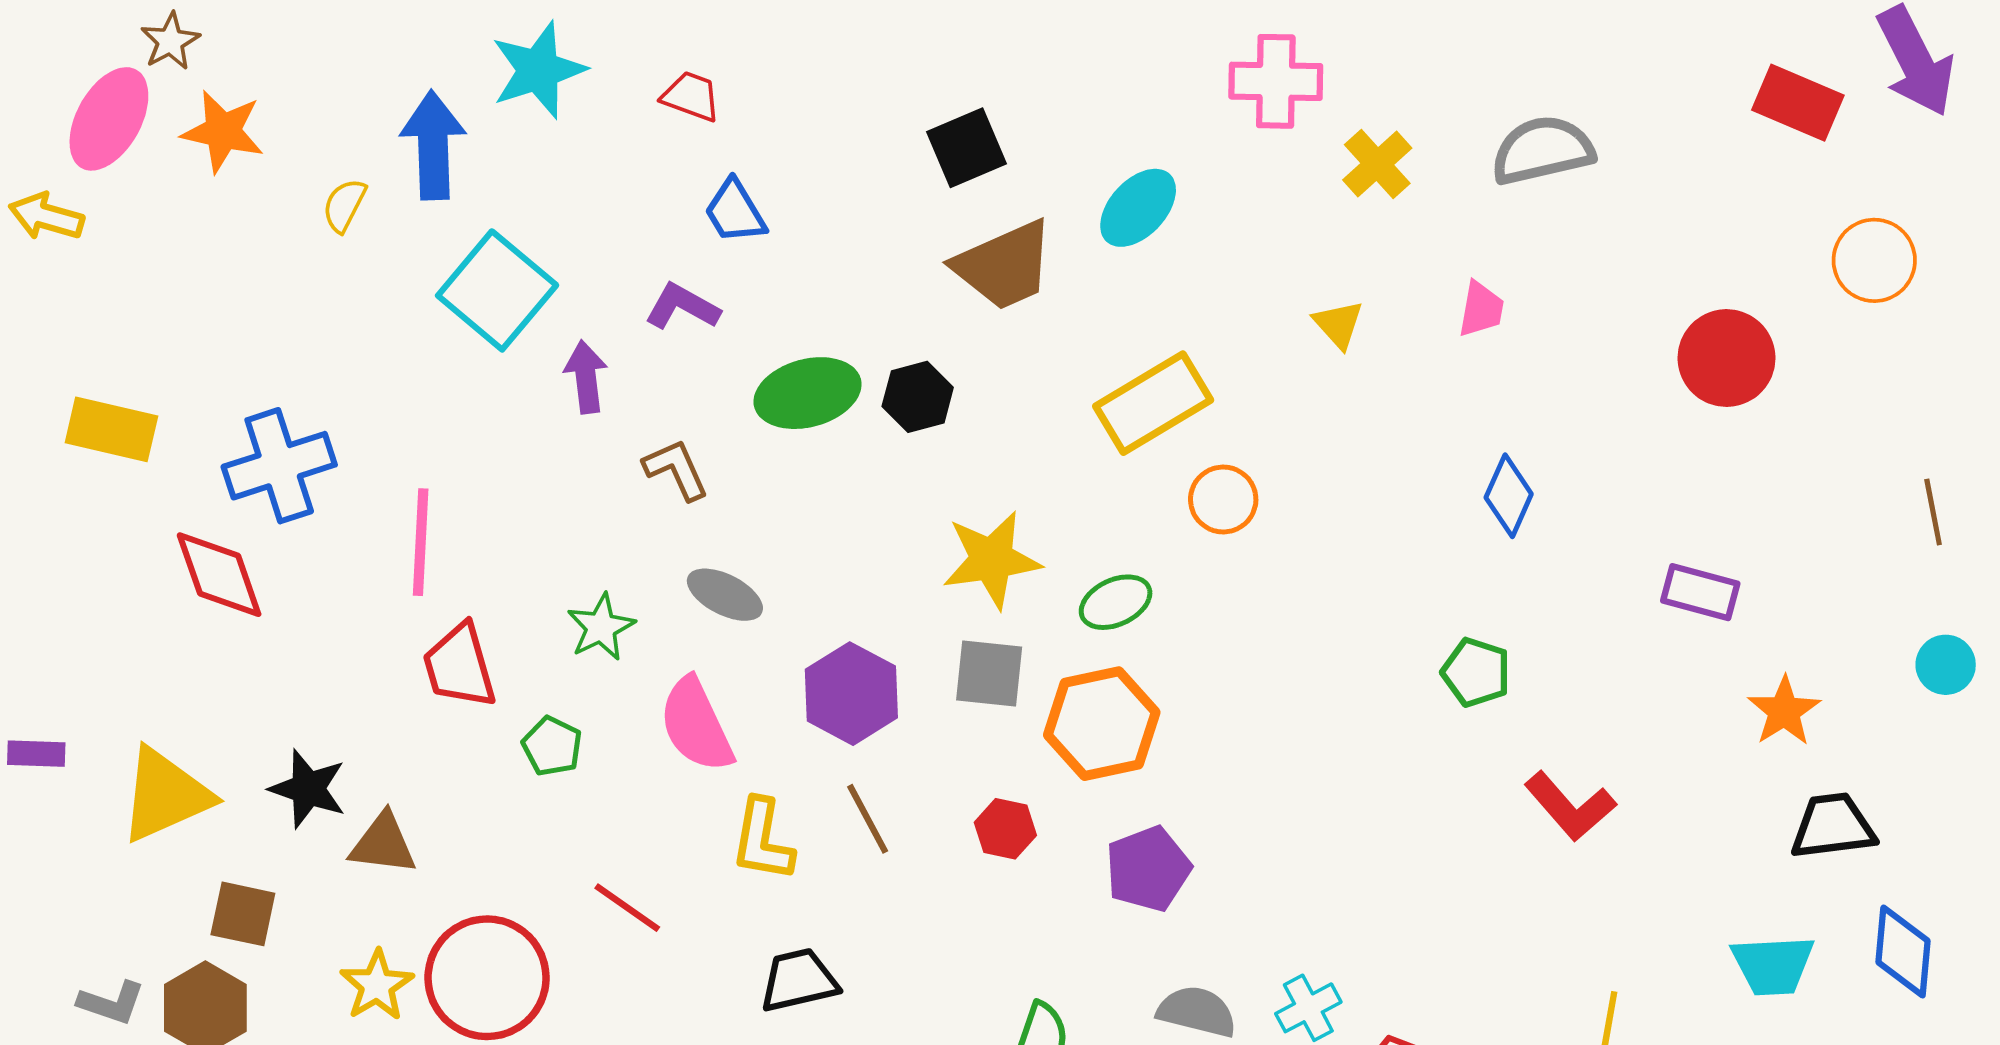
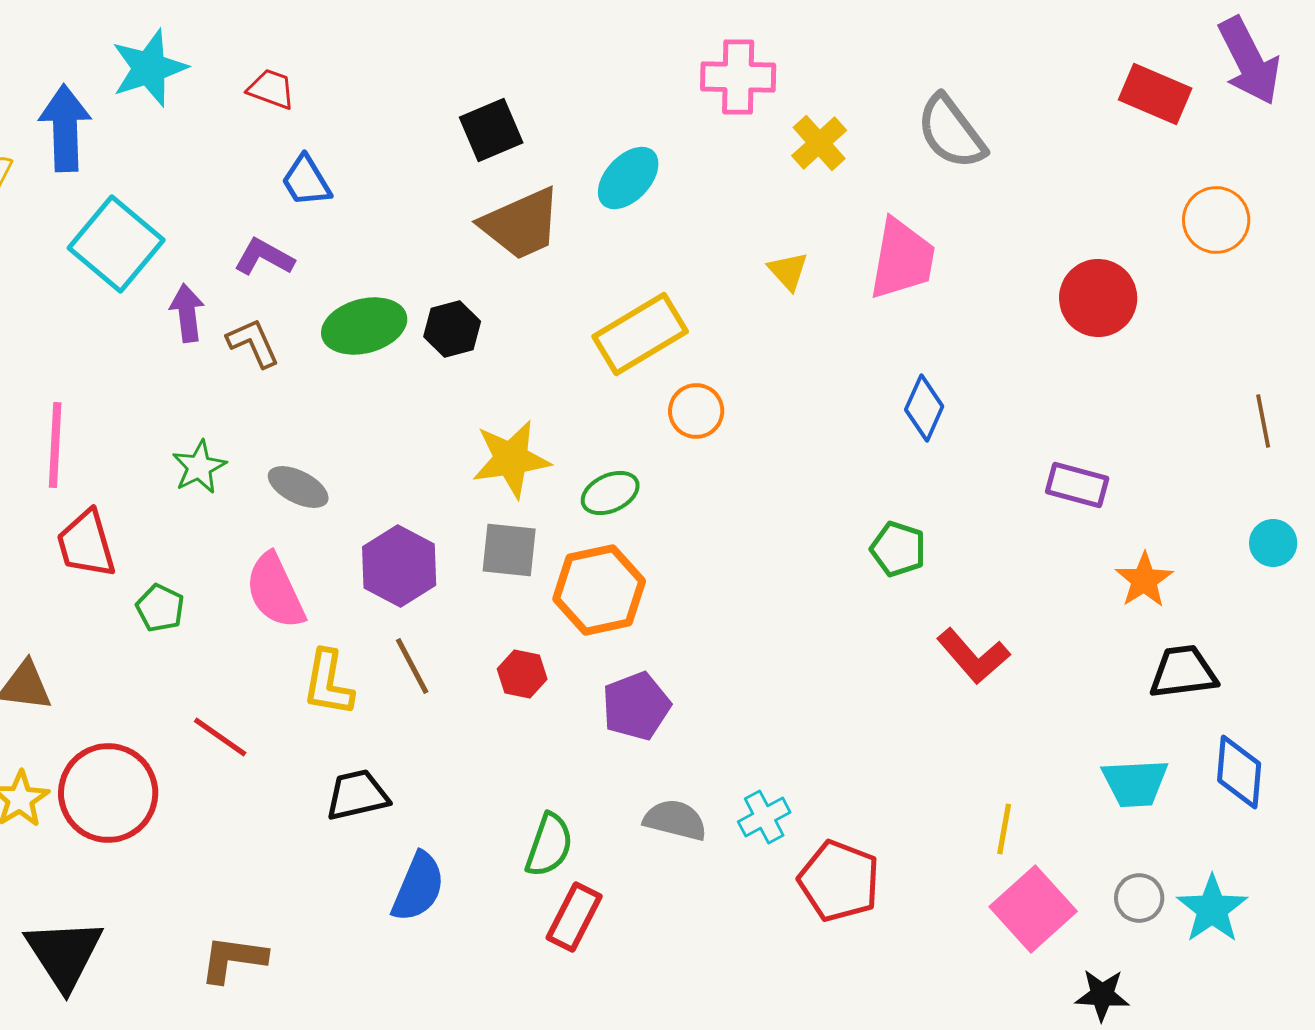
gray semicircle: (1542, 150) -> (951, 132), turned -114
pink trapezoid: (1481, 309) -> (902, 259), size x1.8
brown L-shape: (676, 469) -> (253, 343), moved
green star: (601, 627) -> (199, 467), moved

